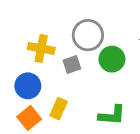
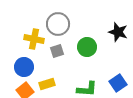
gray circle: (88, 35) -> (58, 24), moved
yellow rectangle: (59, 109) -> (47, 84), turned 49

